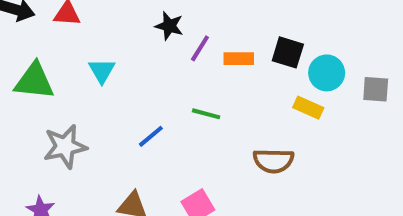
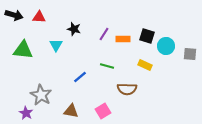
black star: (169, 26) -> (74, 29), moved
yellow rectangle: (308, 108) -> (145, 65), moved
gray star: (65, 146) -> (41, 95), moved, turned -30
brown semicircle: (273, 161) -> (127, 89), moved

